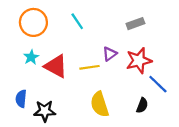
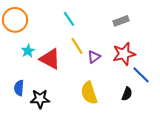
orange circle: (33, 22) -> (15, 20), moved
purple triangle: (110, 54) -> (94, 57), moved
yellow line: (90, 67) -> (77, 46), moved, turned 66

